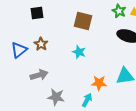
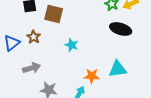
brown square: (83, 21) -> (54, 14), moved

